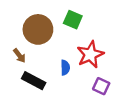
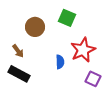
brown circle: (38, 29) -> (35, 27), size x0.7
black rectangle: (34, 81) -> (19, 74), moved

